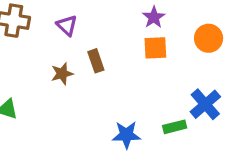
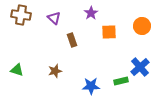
purple star: (154, 17) -> (91, 13), moved
brown star: (62, 74) -> (55, 71), moved

